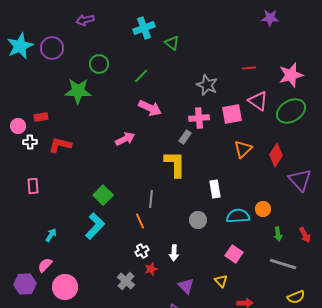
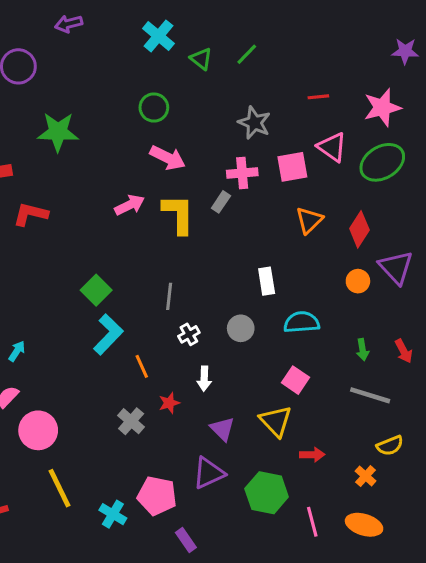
purple star: (270, 18) -> (405, 51), moved
cyan cross: (144, 28) -> (158, 36), turned -30
green circle: (99, 64) -> (154, 108), moved
green line: (141, 76) -> (247, 54), moved
yellow L-shape: (175, 164) -> (178, 214), moved
orange circle: (263, 209) -> (358, 281), moved
orange line: (140, 221) -> (142, 366), moved
cyan L-shape: (95, 226) -> (108, 334), moved
white cross: (142, 251) -> (189, 334), moved
yellow triangle: (221, 281) -> (276, 421), size x1.6

